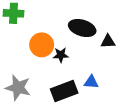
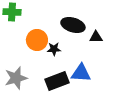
blue triangle: (91, 82) -> (81, 73), size x1.5
gray star: (18, 88) -> (16, 78), turned -30

